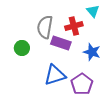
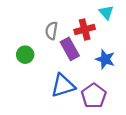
gray semicircle: (45, 27) -> (51, 31), size x0.7
purple rectangle: (61, 43) -> (70, 49), turned 42

